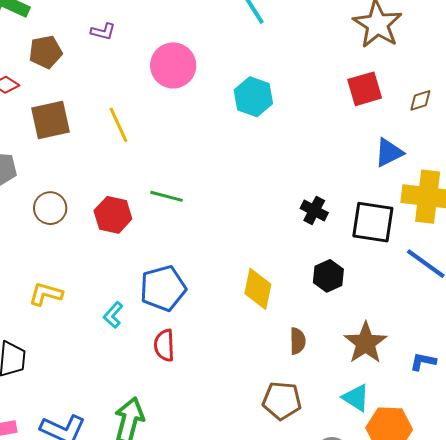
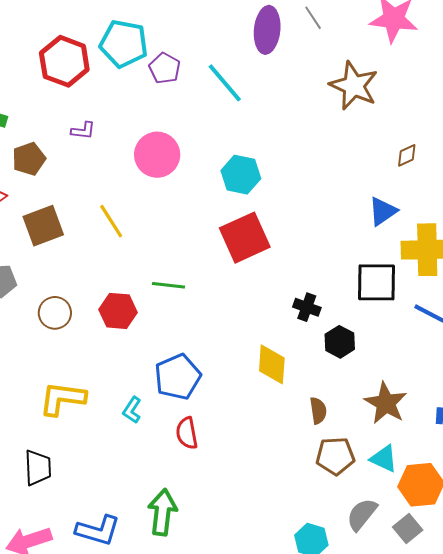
red square: (365, 89) -> (245, 238), moved, size x1.4
black cross: (314, 210) -> (307, 307), moved
yellow L-shape: (46, 294) -> (62, 399), size x1.4
brown pentagon: (282, 401) -> (335, 456), moved

